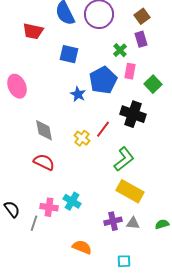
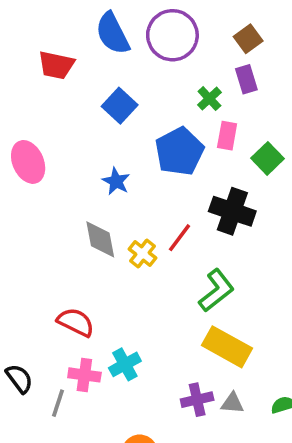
blue square: (69, 54) -> (120, 106), turned 30
blue star: (78, 94) -> (116, 181), moved
gray diamond: (44, 130) -> (100, 239), moved
red semicircle: (44, 162) -> (76, 322), moved
cyan cross: (72, 201) -> (125, 364), turned 30

